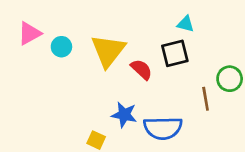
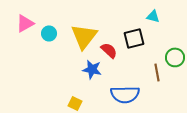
cyan triangle: (186, 24) -> (153, 16), moved
blue star: (124, 115) -> (92, 69), moved

